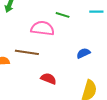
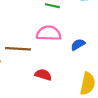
pink semicircle: (42, 28) -> (49, 33), moved

